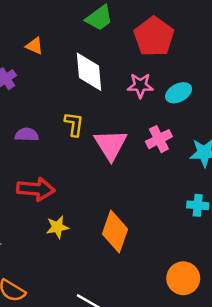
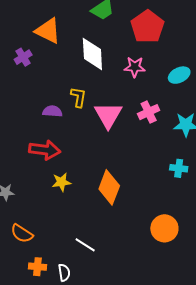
orange triangle: (34, 46) -> (48, 31), size x1.8
cyan ellipse: (179, 93) -> (179, 75), moved
purple semicircle: (27, 135) -> (52, 111), moved

